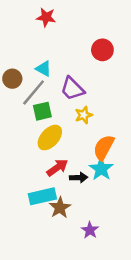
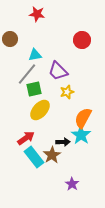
cyan triangle: (44, 69) -> (35, 55), turned -40
brown circle: (12, 79) -> (10, 39), moved
red arrow: (57, 168) -> (26, 138), moved
cyan rectangle: (42, 196) -> (34, 157), turned 65
brown star: (60, 208) -> (52, 155), moved

